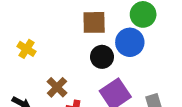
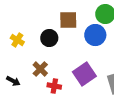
black circle: (102, 57) -> (49, 38), moved

